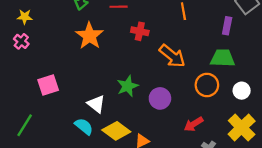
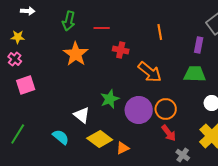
pink square: (48, 85) -> (26, 85), moved
orange circle: (207, 85) -> (166, 109), moved
purple circle: (160, 98) -> (139, 110), size x1.4
red arrow: (193, 124) -> (169, 133), turned -96
cyan semicircle: (84, 126) -> (61, 137), moved

